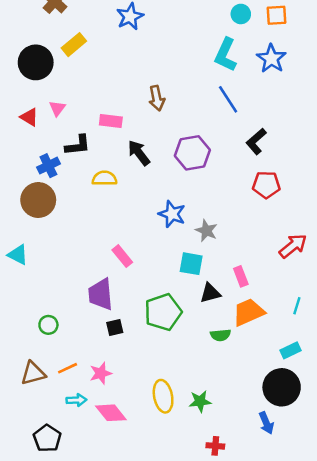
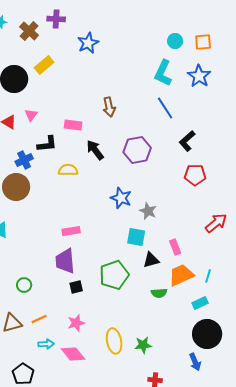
pink rectangle: (122, 256) -> (71, 231), moved, turned -60
cyan line: (297, 306) -> (208, 276), moved
cyan rectangle: (290, 350) -> (200, 303), moved
pink star: (101, 373) -> (76, 323), moved

